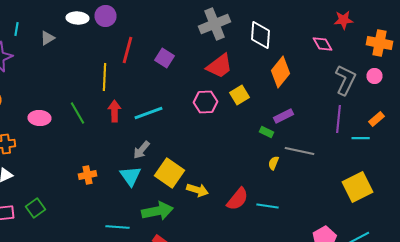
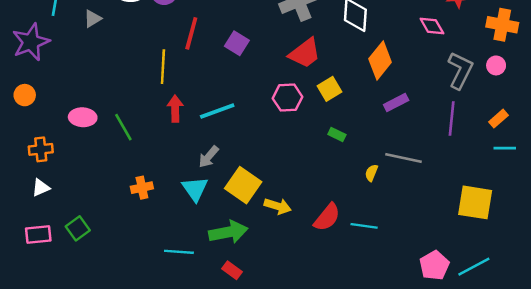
green line: (78, 113) -> (123, 127), moved
purple rectangle: (284, 116) -> (396, 102), moved
green rectangle: (266, 132) -> (337, 135), moved
cyan line: (360, 138) -> (505, 148), moved
yellow square: (358, 187) -> (475, 202), turned 36

